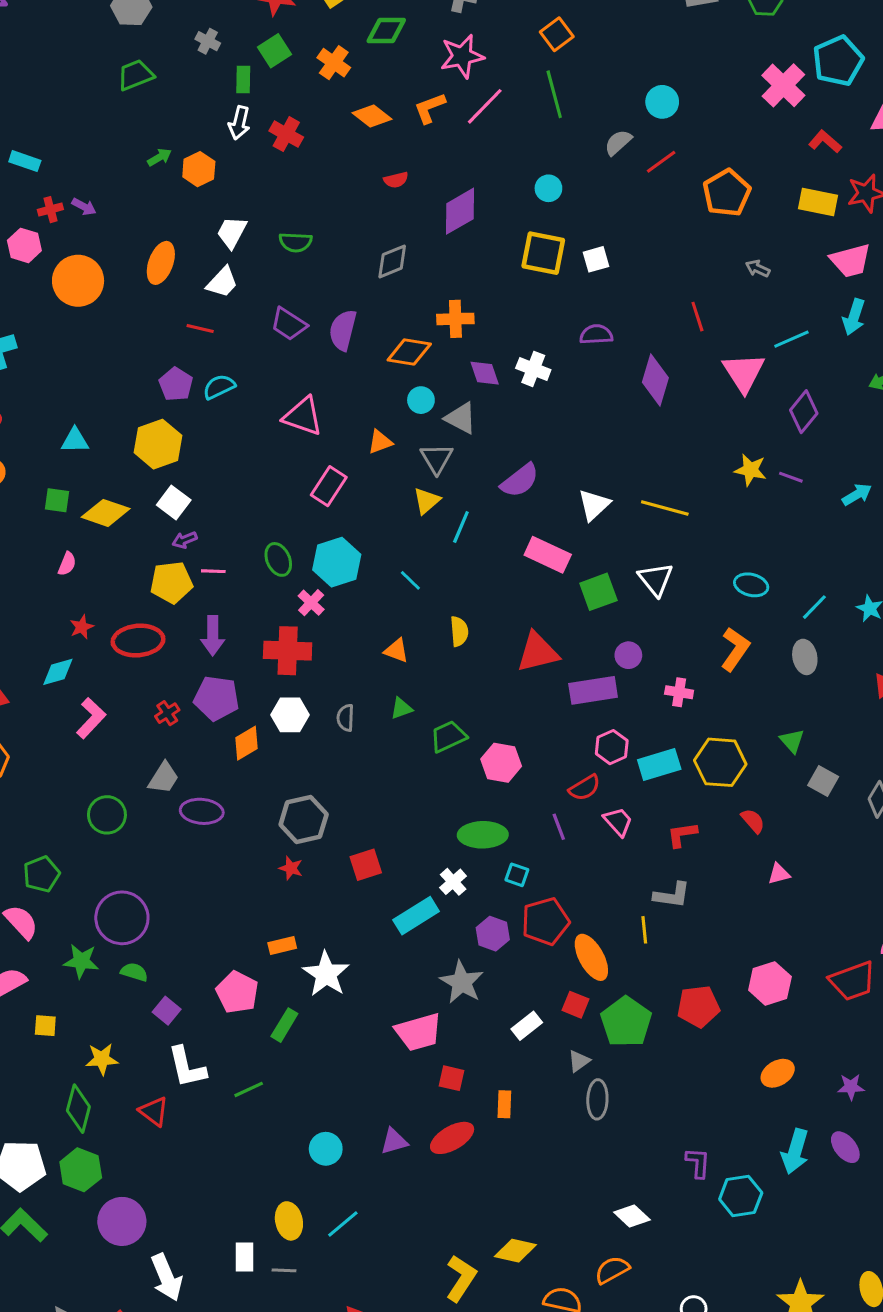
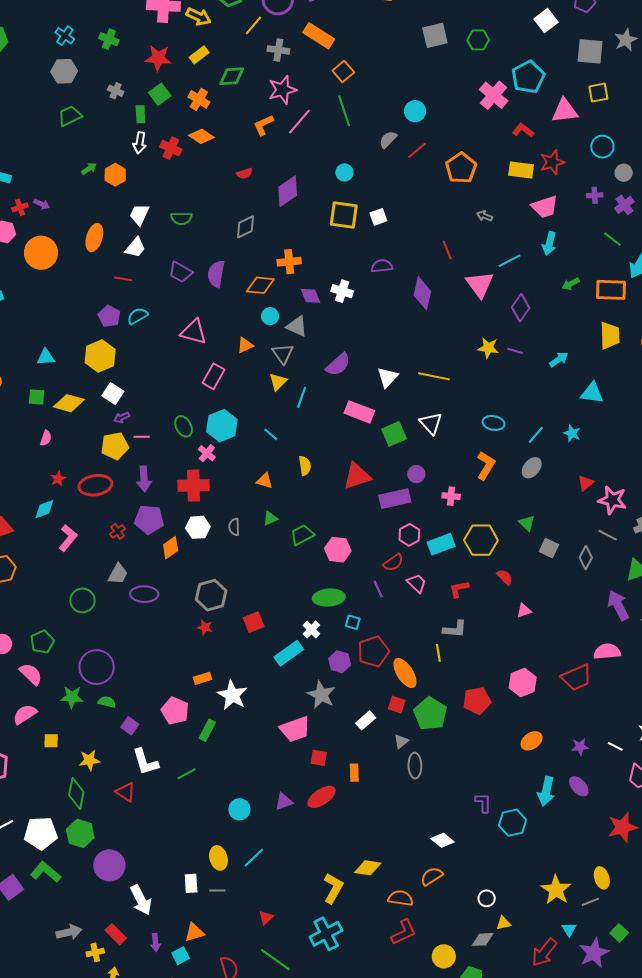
orange diamond: (372, 116) -> (201, 136), moved
gray ellipse: (805, 657) -> (532, 468), turned 55

